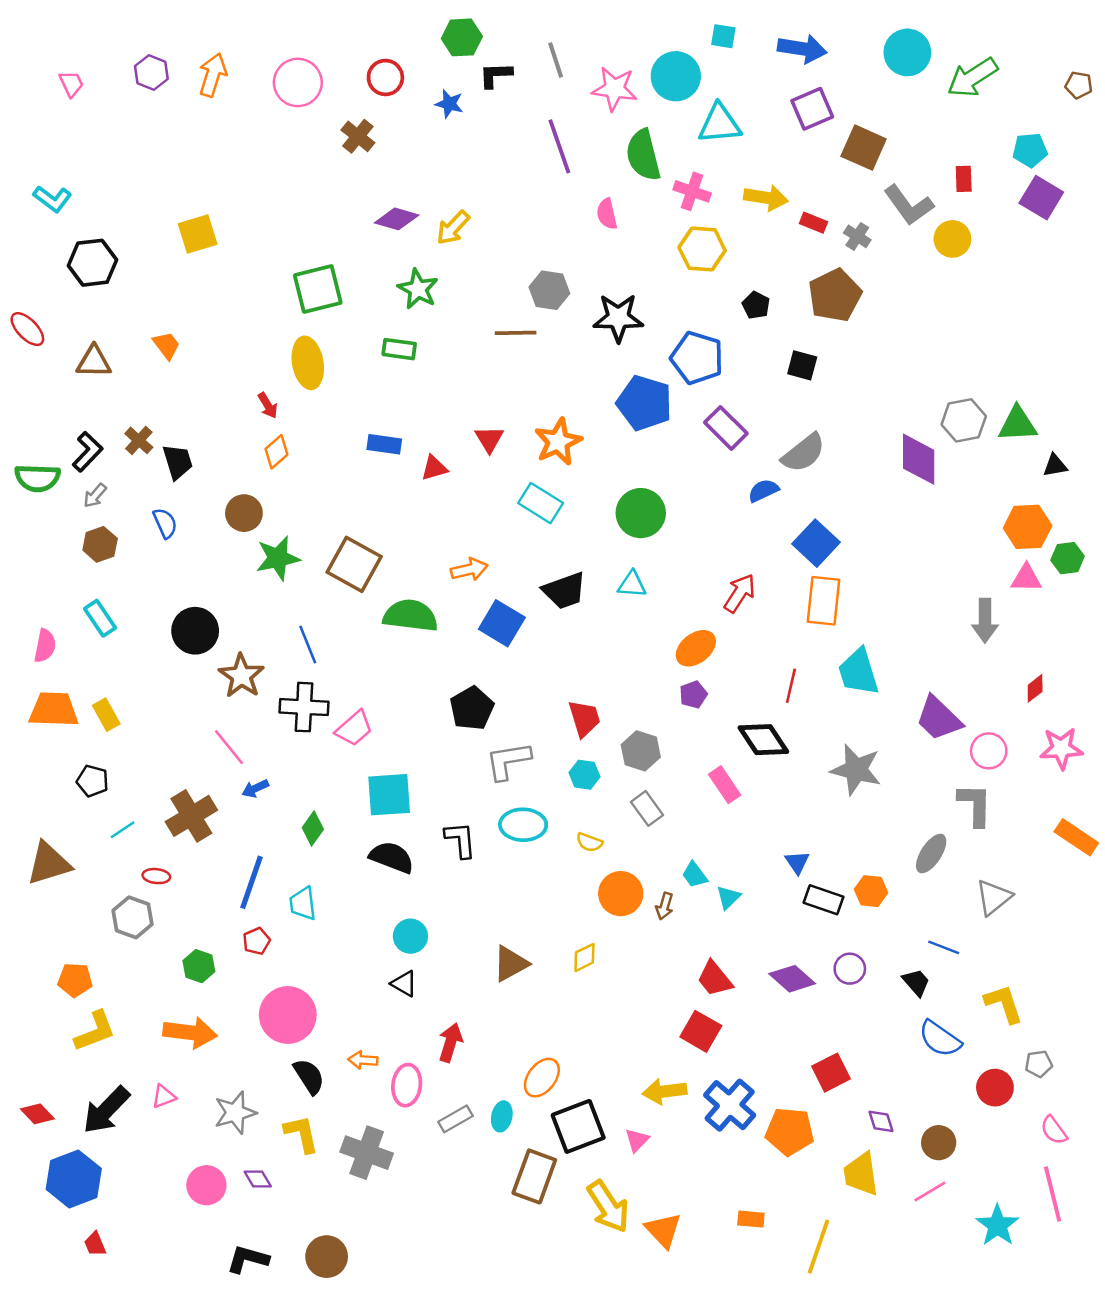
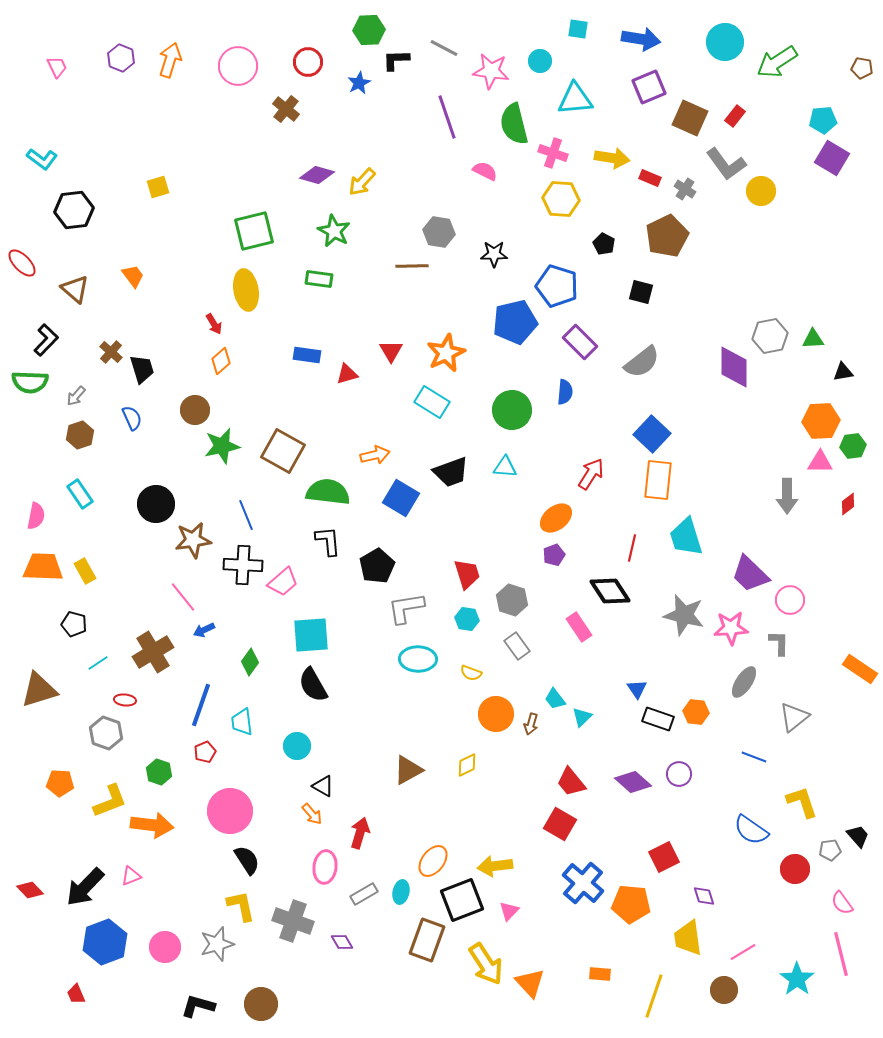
gray line: (556, 60) -> (444, 48), turned -44
cyan circle: (676, 76) -> (540, 61), size x0.6
blue star: (449, 104) -> (359, 83), turned 30
red rectangle: (964, 179) -> (735, 116), moved, turned 40
pink semicircle: (607, 214) -> (485, 171), turned 130
yellow square: (198, 234) -> (158, 187), size x0.7
black star: (618, 318) -> (494, 254), size x0.7
brown triangle: (94, 362) -> (75, 289), turned 40
blue pentagon: (644, 403) -> (515, 322), turned -30
green triangle: (1018, 424) -> (813, 339), size x0.7
black L-shape: (87, 452) -> (46, 340), moved
blue semicircle: (763, 491) -> (565, 392), moved, turned 120
brown star: (241, 676) -> (193, 540), turned 30
red diamond: (1035, 688) -> (848, 504), moved
pink star: (1061, 748) -> (731, 628), moved
gray L-shape: (975, 805) -> (779, 643), size x0.7
black L-shape: (461, 840) -> (328, 541), moved
black semicircle: (392, 857) -> (313, 685), turned -141
cyan circle: (410, 936) -> (297, 746), moved
black trapezoid: (916, 982) -> (858, 836), moved
yellow L-shape: (95, 1031) -> (110, 801), moved
orange arrow: (363, 1060) -> (312, 814), moved, turned -135
yellow arrow: (665, 1091) -> (495, 866), moved
gray star: (235, 1113) -> (217, 944), moved
brown circle: (939, 1143) -> (724, 990), moved
blue hexagon: (74, 1179) -> (105, 942), moved
purple diamond: (258, 1179) -> (342, 942), moved

